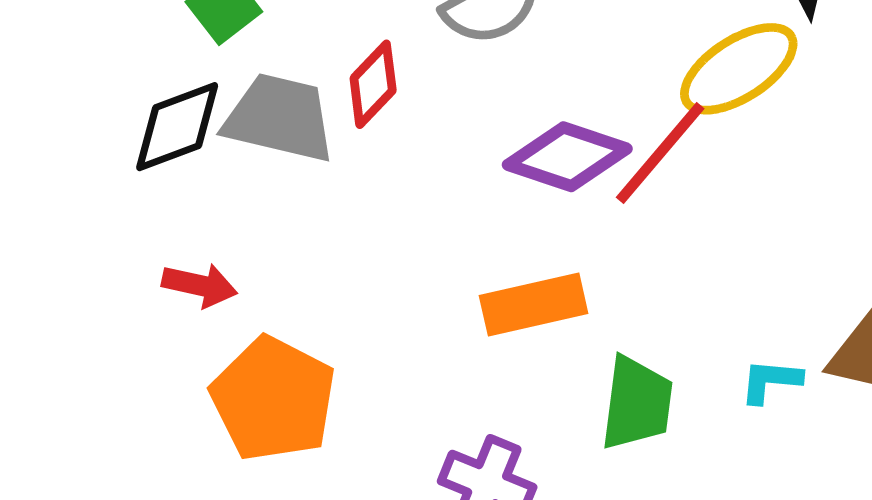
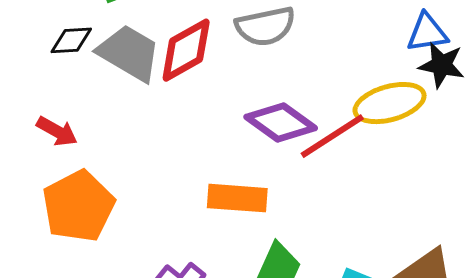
red diamond: (373, 84) -> (186, 50), size x1.4
black diamond: (177, 127) -> (71, 40), size x0.7

